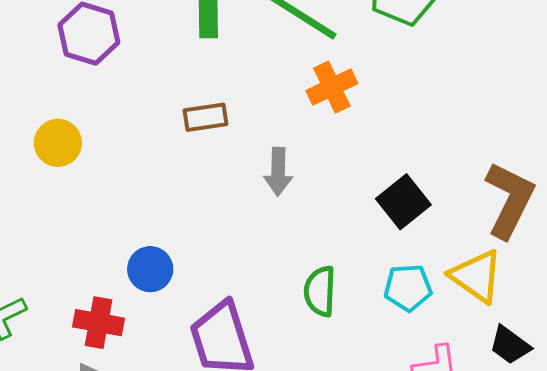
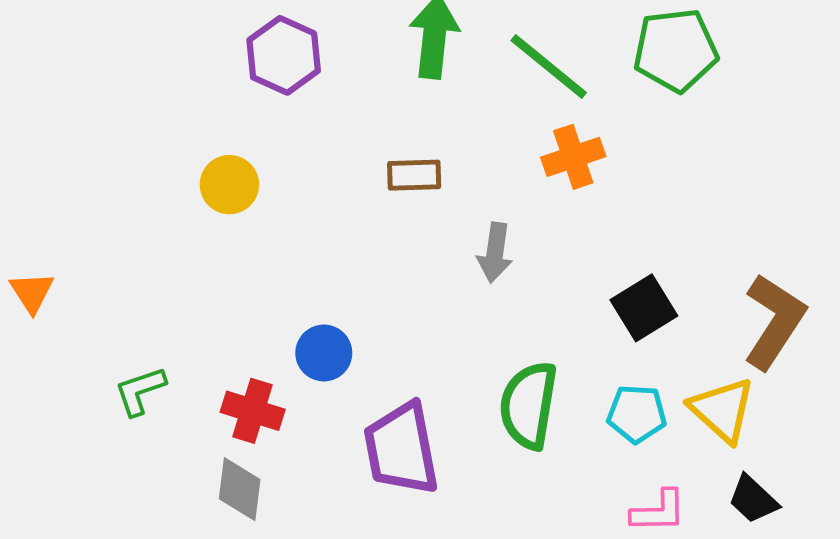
green semicircle: (320, 291) -> (528, 405), size x1.4

